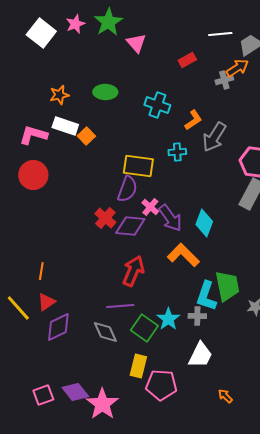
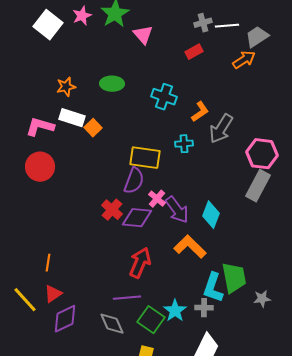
gray cross: (224, 80) -> (203, 23), moved

